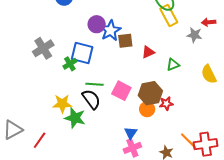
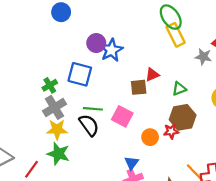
brown square: (125, 41) -> (139, 87), moved
gray cross: (43, 48) -> (54, 107), moved
green cross: (70, 64) -> (50, 85), moved
brown hexagon: (150, 93) -> (183, 117), moved
green star: (75, 118) -> (58, 154), moved

